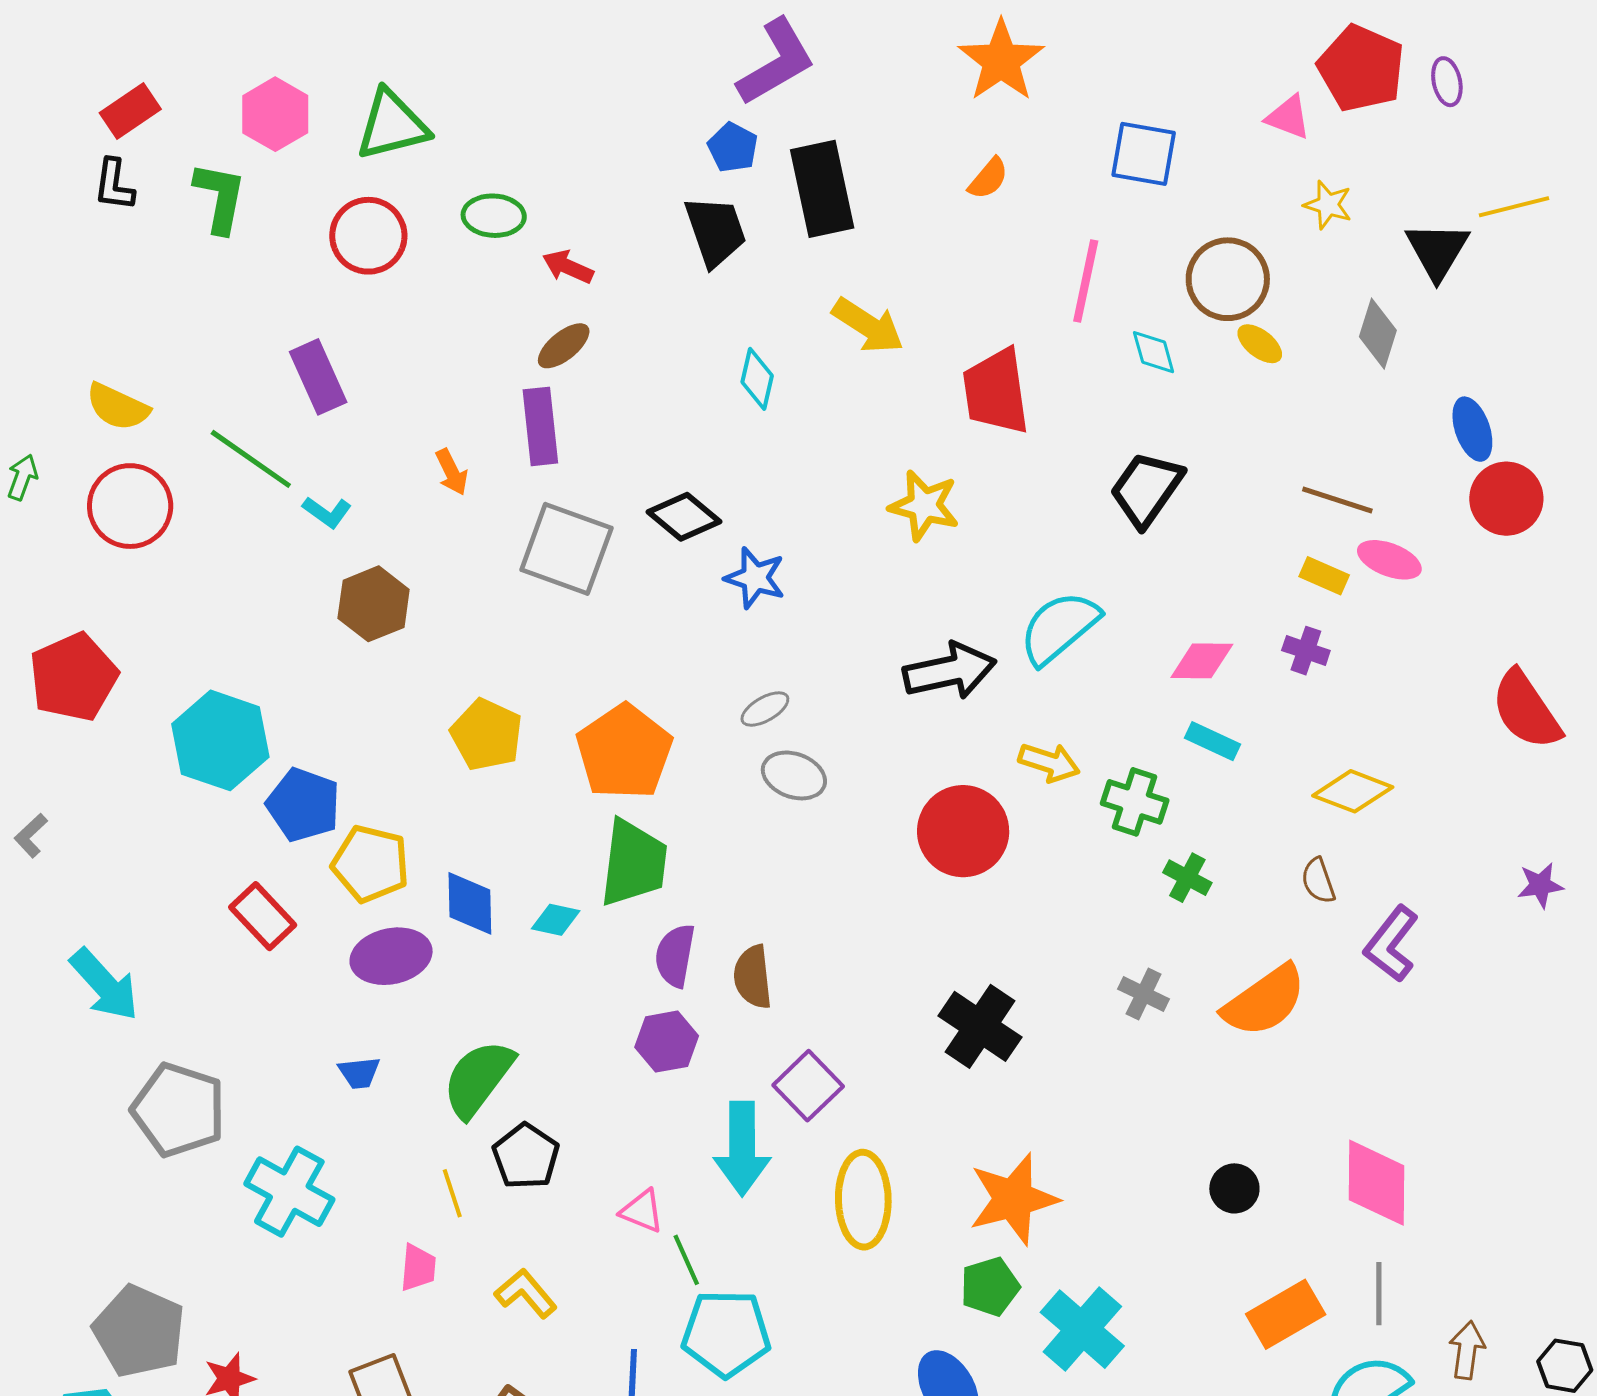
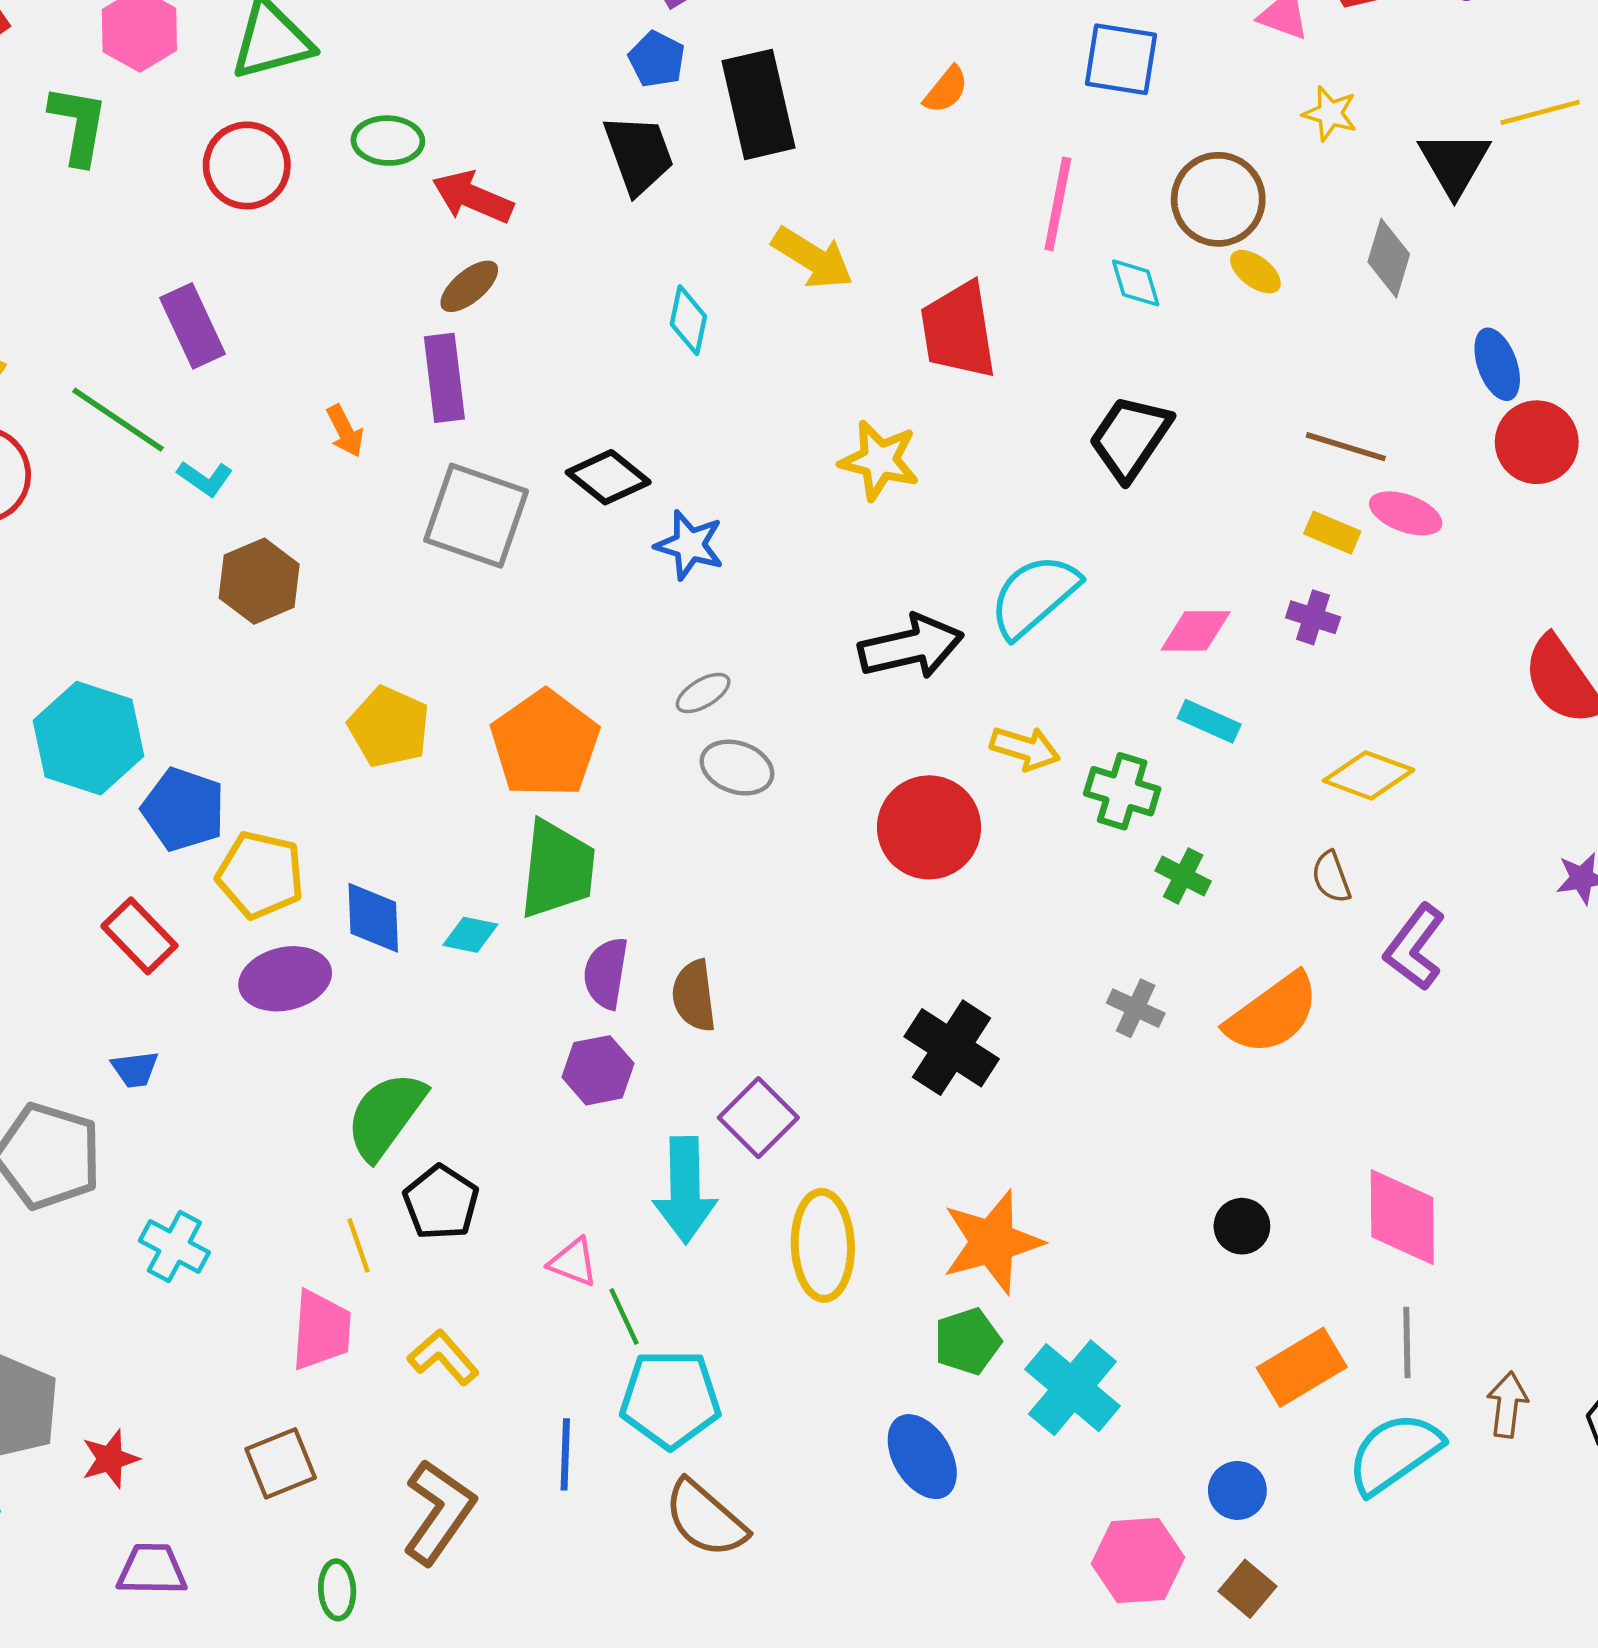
red arrow: (568, 267) -> (473, 197), size x1.4
blue trapezoid: (359, 1073) -> (135, 1069), moved
cyan cross: (289, 1192) -> (174, 1246), size x0.7
pink trapezoid: (418, 1268) -> (321, 1330), size x1.5

